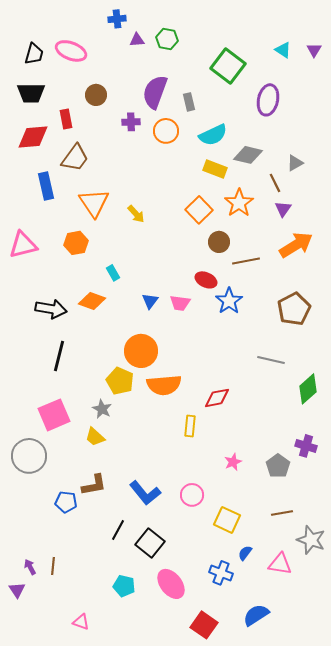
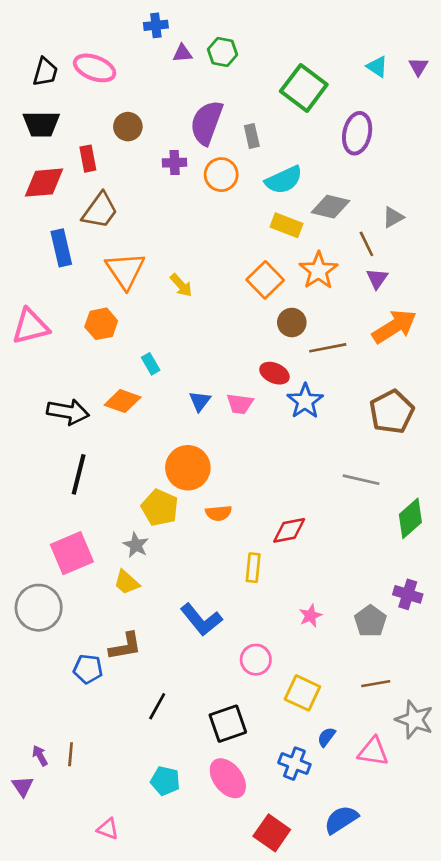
orange semicircle: (164, 385) -> (219, 513), size x0.6
blue L-shape: (145, 493) -> (201, 620), moved
black square: (150, 543) -> (228, 724), moved, turned 32

